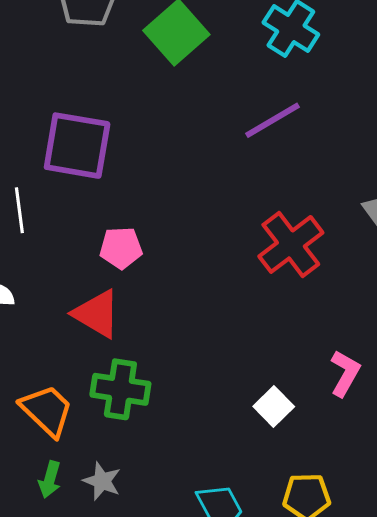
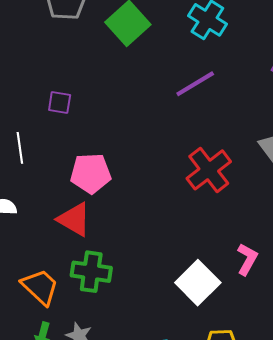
purple square: (77, 146) -> (60, 103), size x0.5
pink pentagon: (121, 248) -> (91, 173), size x1.4
white square: (274, 406) -> (198, 283), size x1.6

